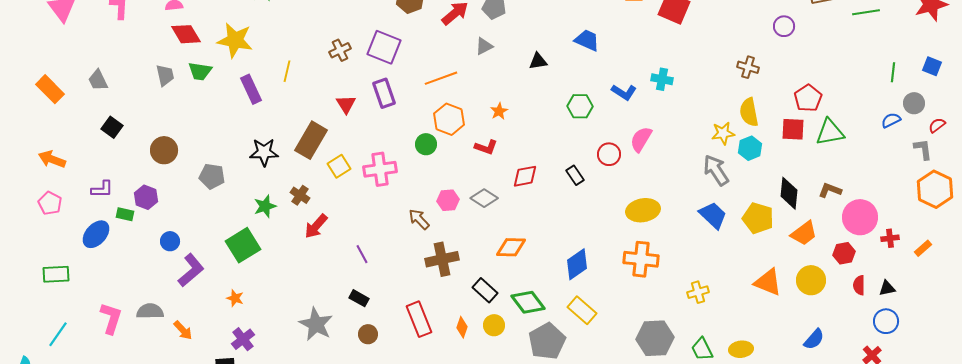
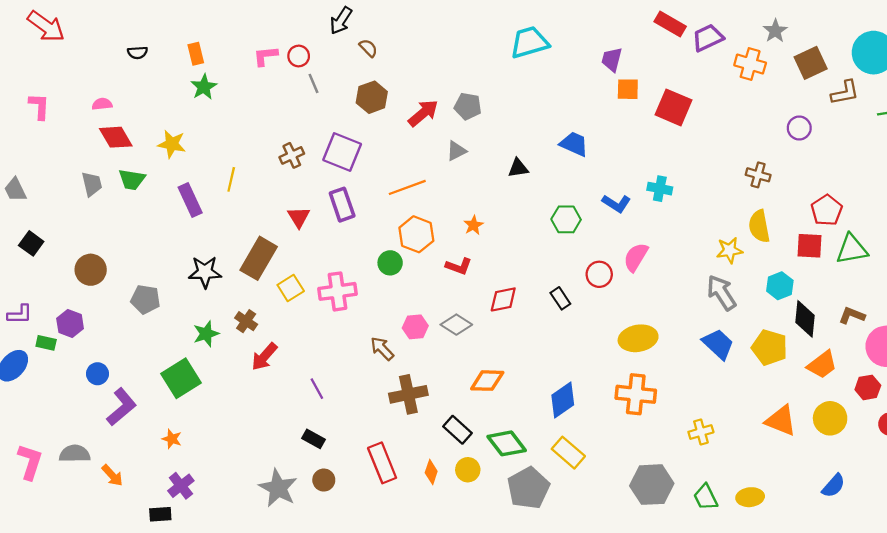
yellow star: (235, 40) -> (172, 144), size x0.7
cyan hexagon: (750, 148) -> (780, 286), moved
gray star: (316, 324) -> (278, 488), moved

